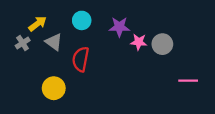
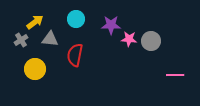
gray triangle: (54, 42) -> (50, 39), turned -30
yellow circle: (54, 88) -> (35, 69), moved

